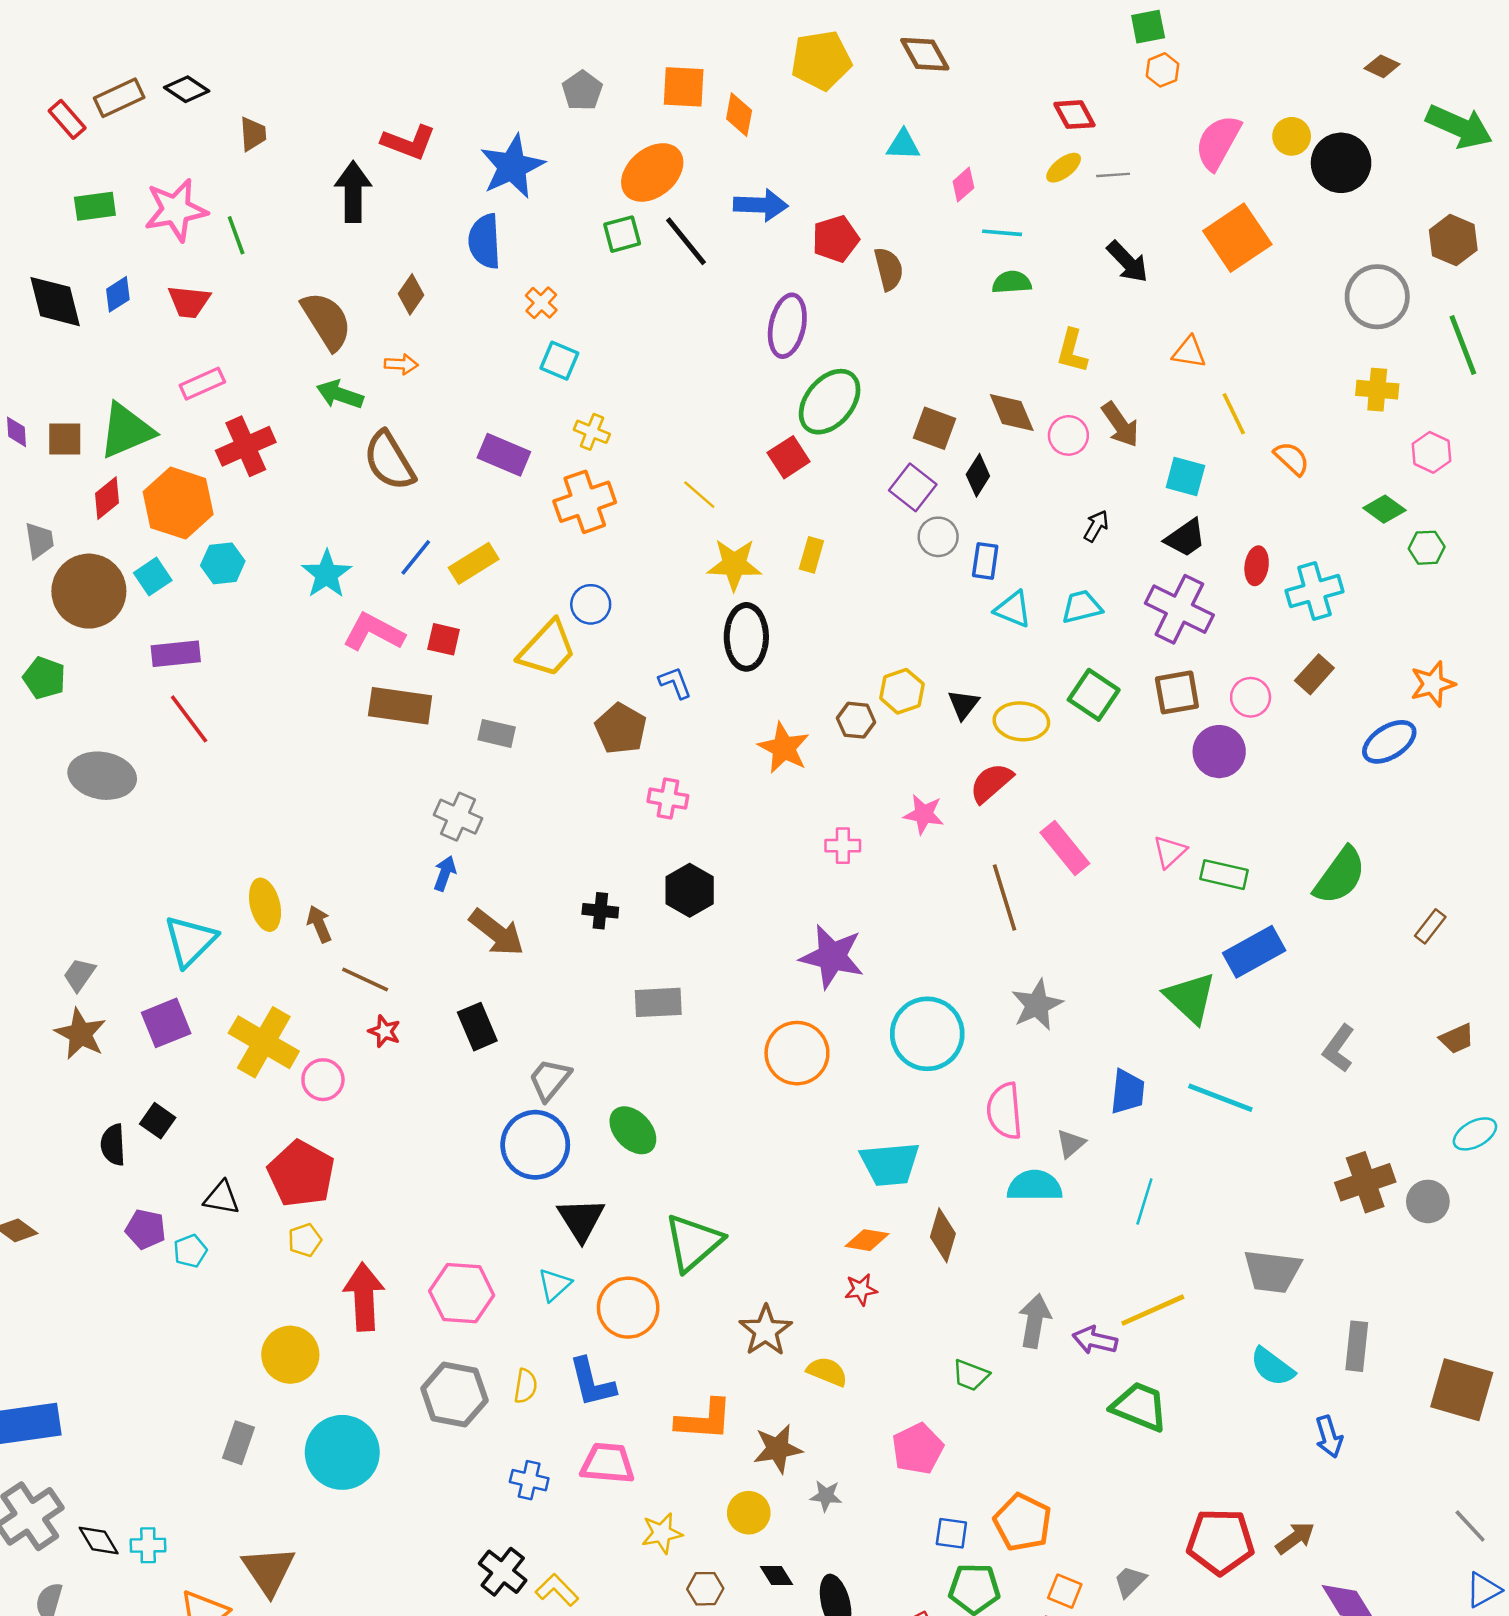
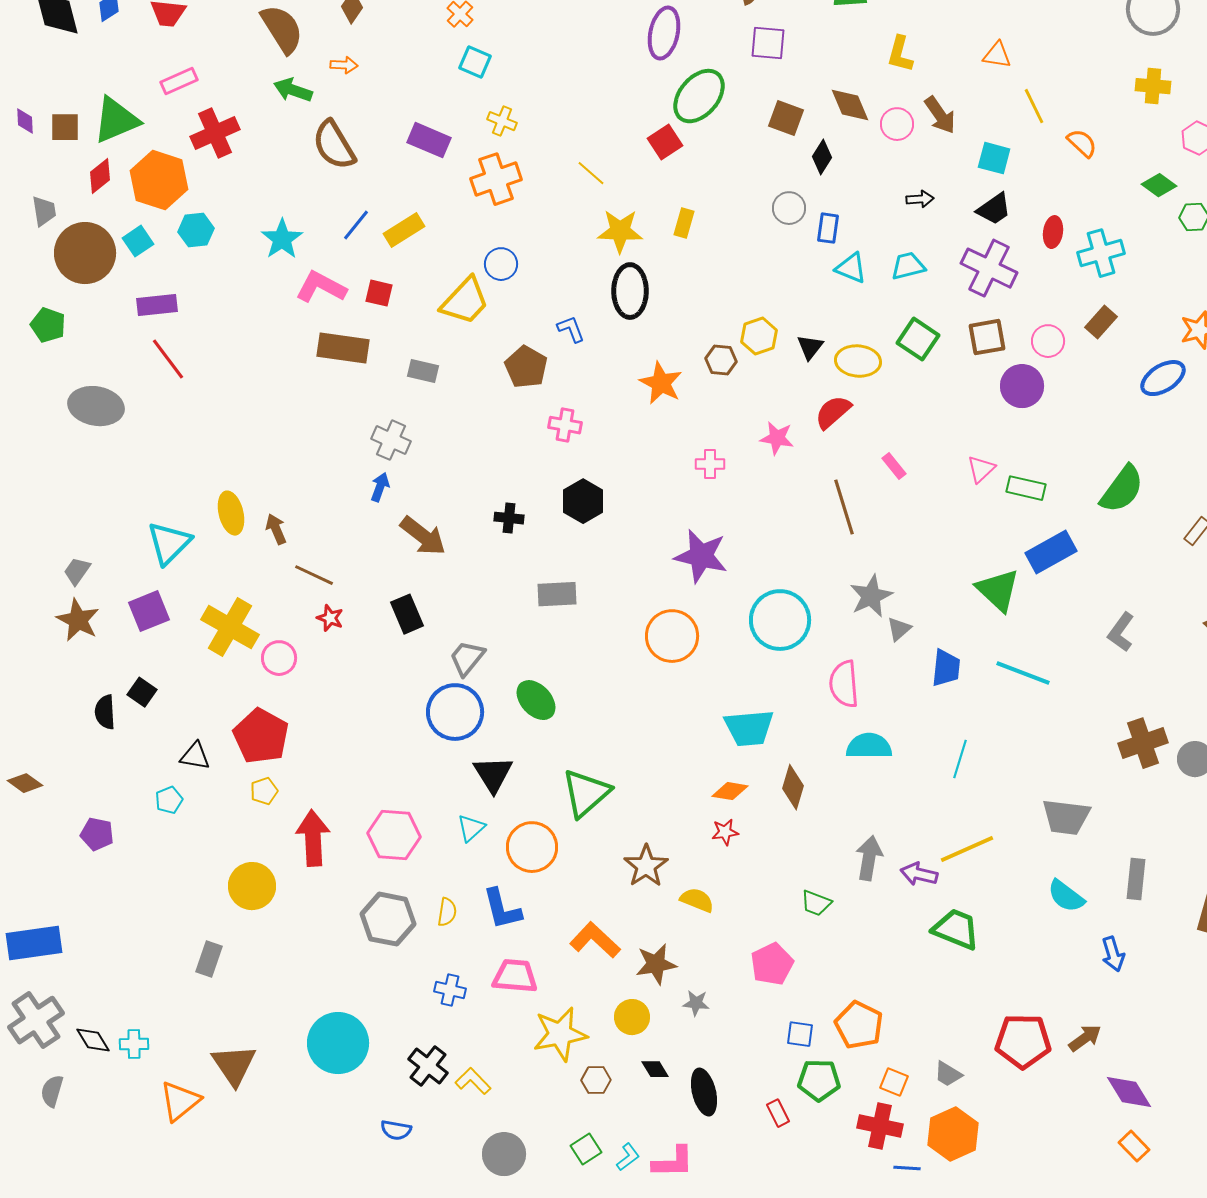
purple square: (913, 487) -> (768, 43), moved, turned -33
black arrow: (1096, 526) -> (920, 199), turned 56
pink rectangle: (1065, 848) -> (894, 466), size x0.6
gray triangle: (1071, 1144) -> (899, 629), moved
purple pentagon: (146, 1229) -> (97, 834), moved
orange L-shape: (704, 1420) -> (595, 940), turned -141
cyan circle: (342, 1452) -> (338, 1043), moved
yellow star: (662, 1533) -> (560, 1034), size x1.6
gray trapezoid: (1130, 1581) -> (948, 1074), turned -104

